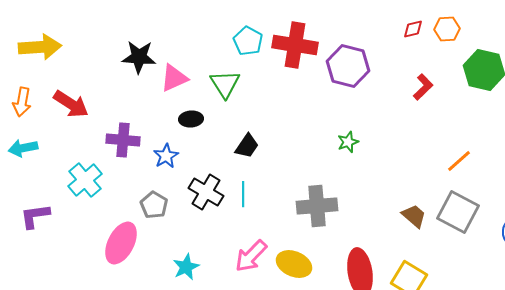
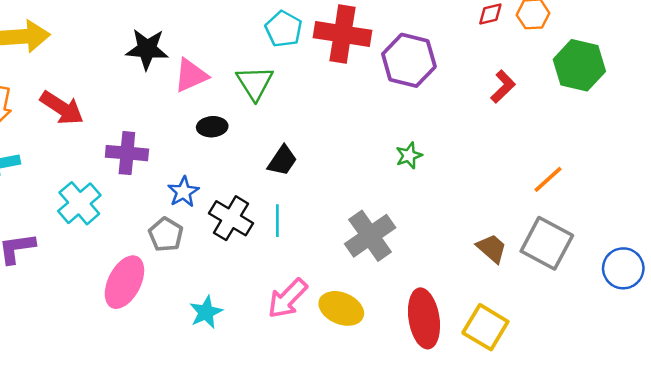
blue star: (166, 156) -> (183, 192), moved
gray cross: (317, 206) -> (370, 236), turned -30

